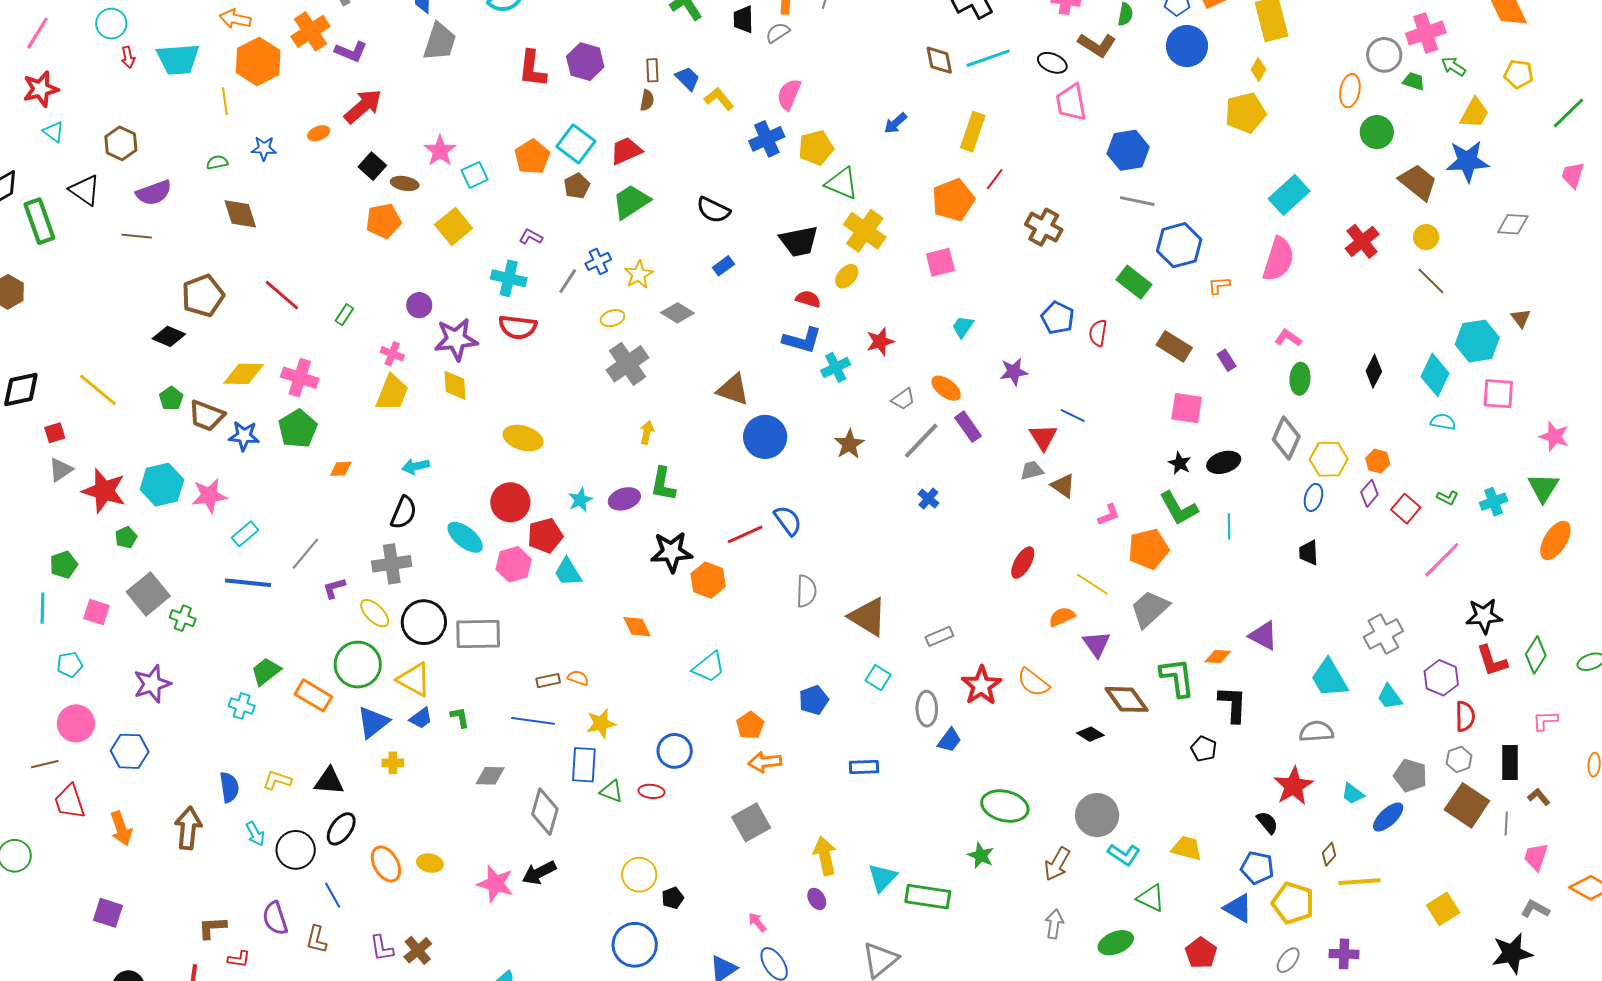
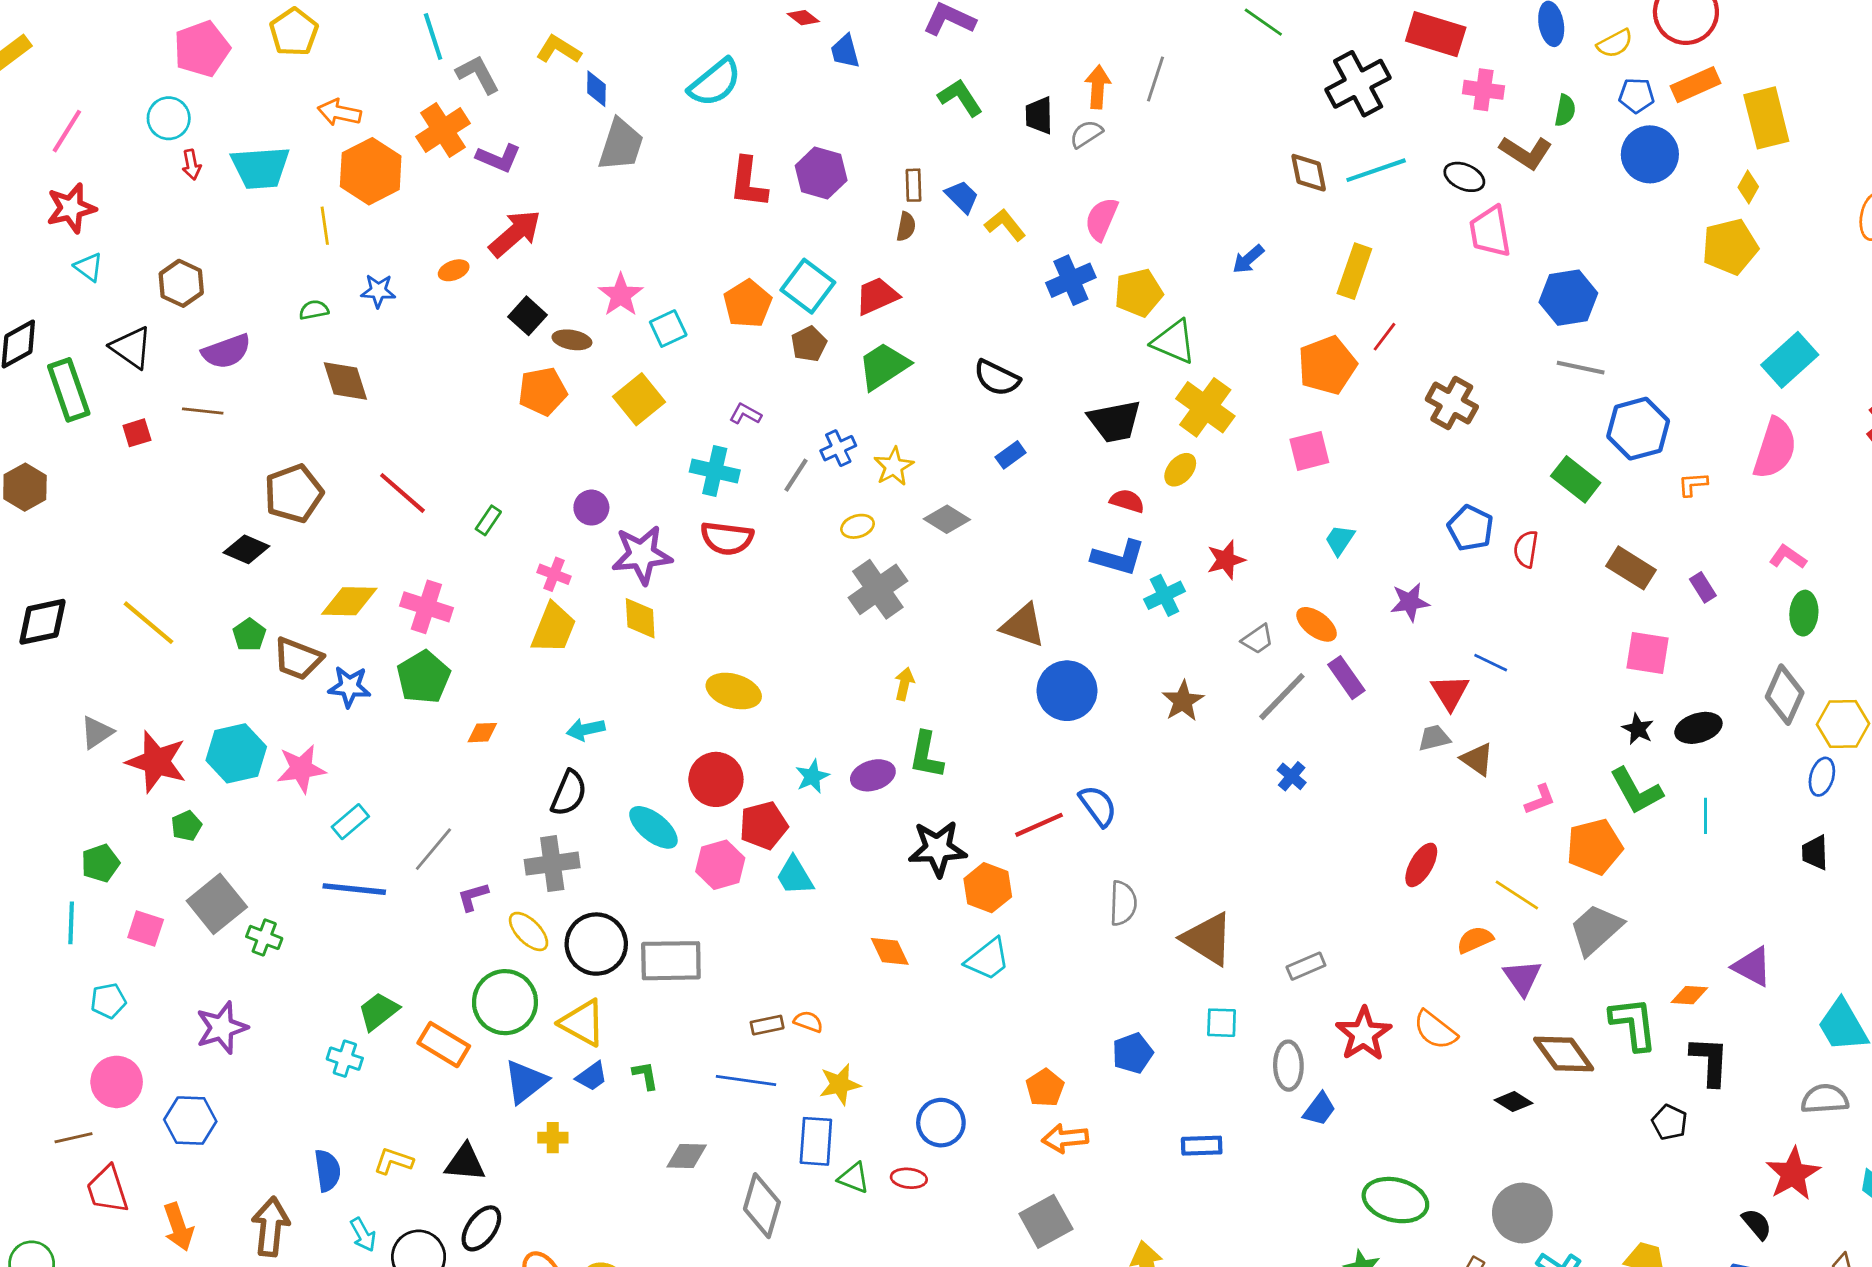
red square: (55, 433) -> (137, 433), moved
cyan trapezoid: (709, 667) -> (988, 959), moved
cyan square: (878, 678) -> (1222, 1023), turned -30

